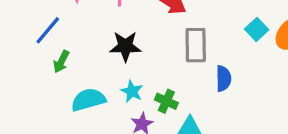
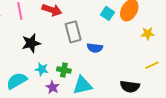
blue semicircle: (223, 78) -> (95, 48), turned 112

